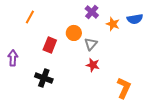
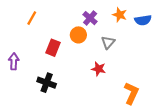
purple cross: (92, 12) -> (90, 18), moved
orange star: (113, 24) -> (120, 15), moved
gray triangle: (91, 44) -> (108, 42), moved

